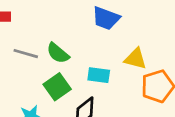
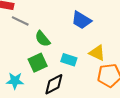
gray line: (26, 54) -> (20, 21), moved

